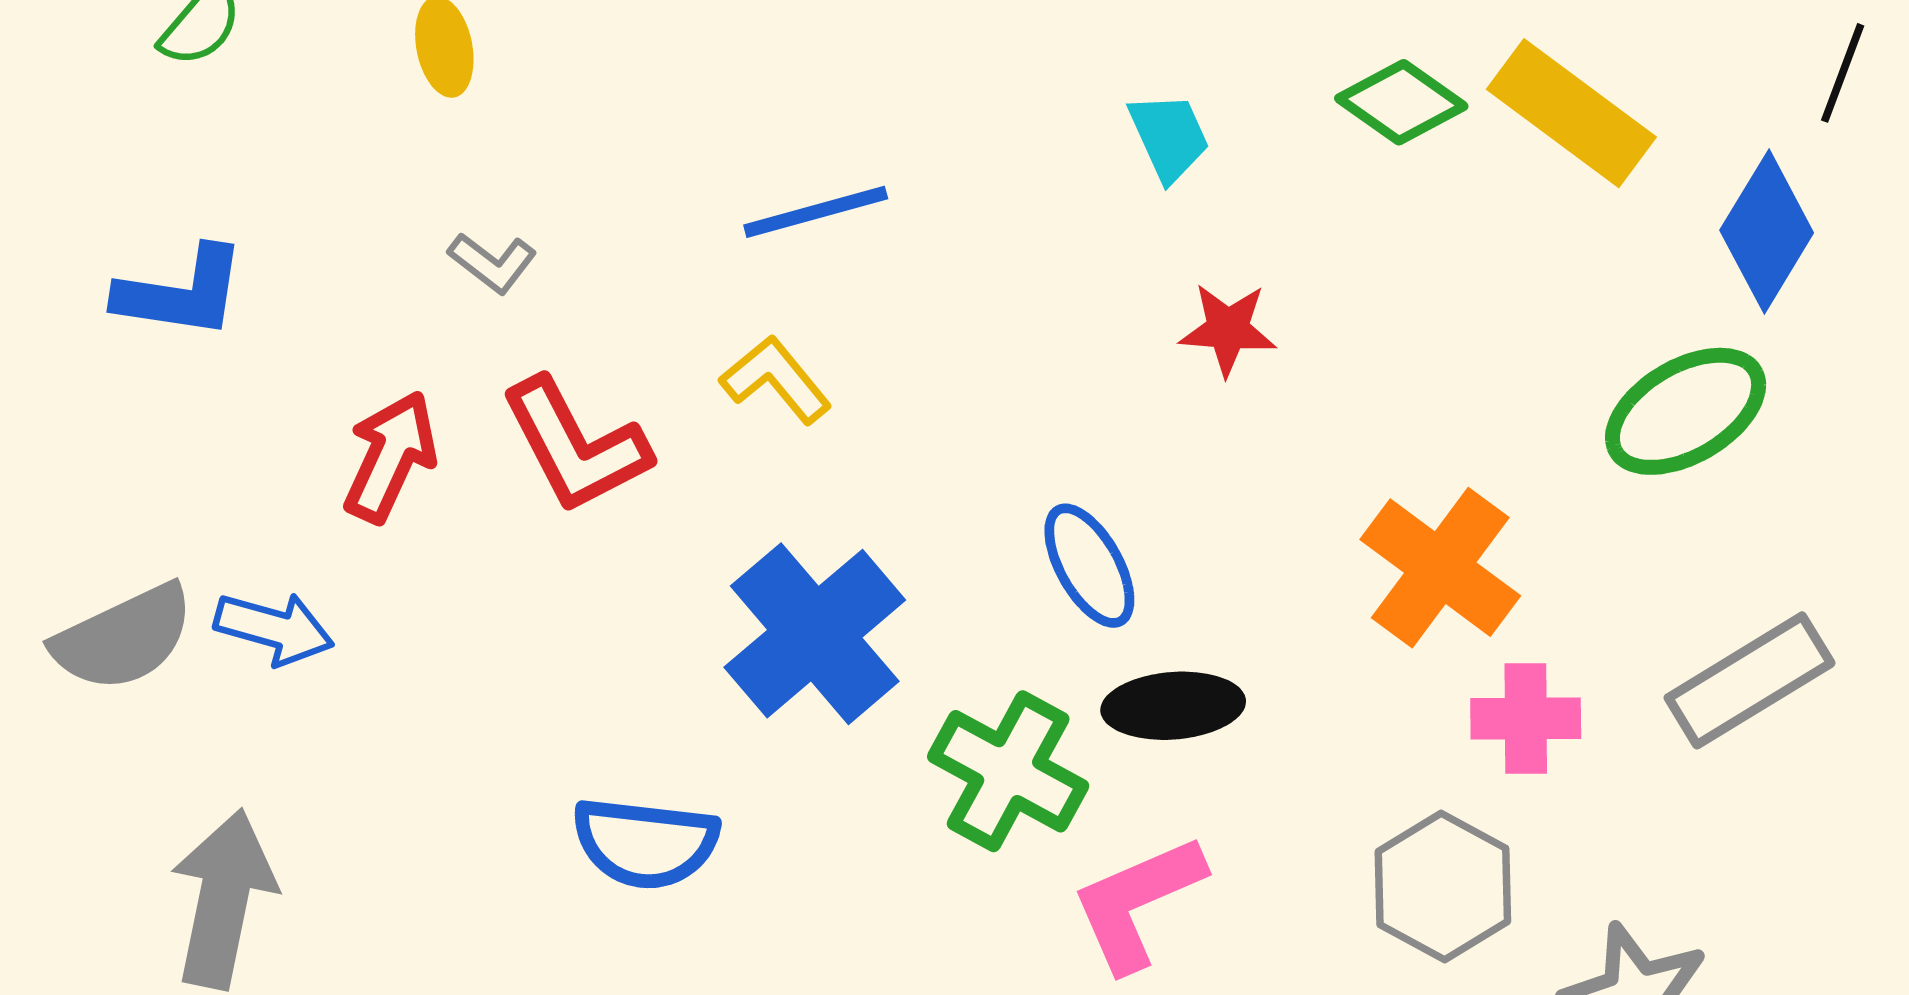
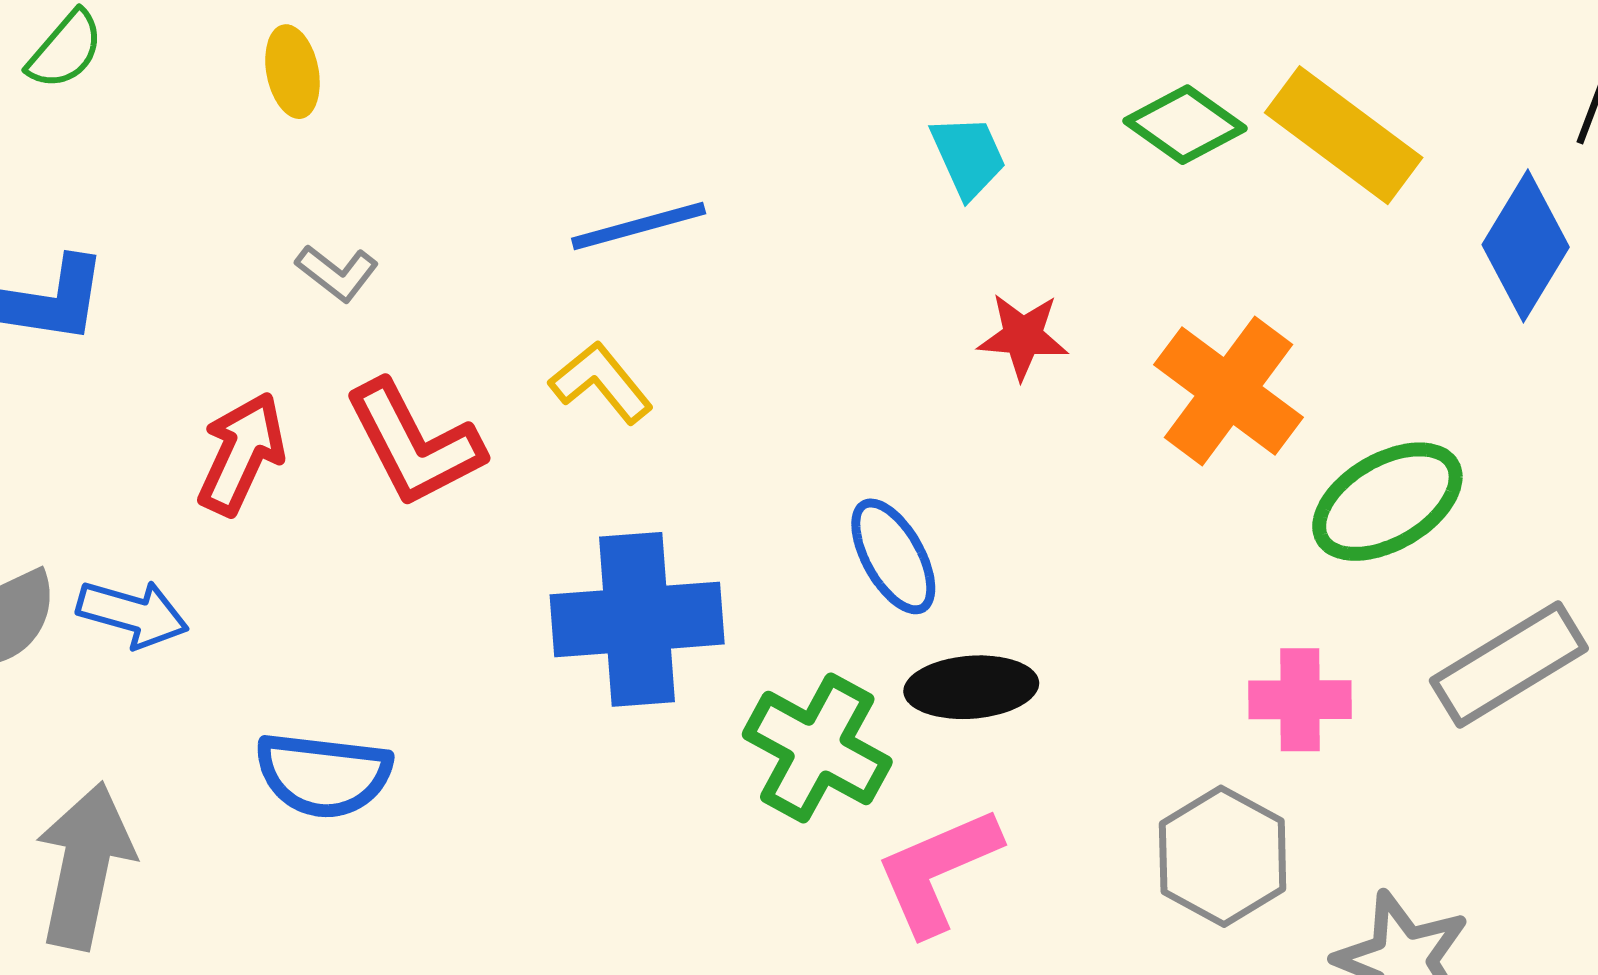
green ellipse: (1686, 411) -> (1387, 502), moved
orange cross: (1440, 568) -> (1228, 391), moved
blue cross: (815, 634) -> (637, 619), turned 36
blue semicircle: (645, 843) -> (323, 775), moved

